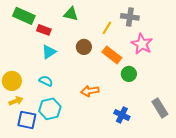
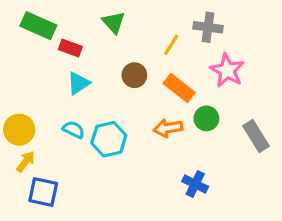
green triangle: (71, 14) -> (114, 22), turned 35
orange arrow: (90, 91) -> (168, 128), moved
yellow arrow: (16, 101) -> (26, 162), turned -32
gray rectangle: (160, 108) -> (256, 136), moved
cyan hexagon: (50, 109) -> (109, 139), moved

